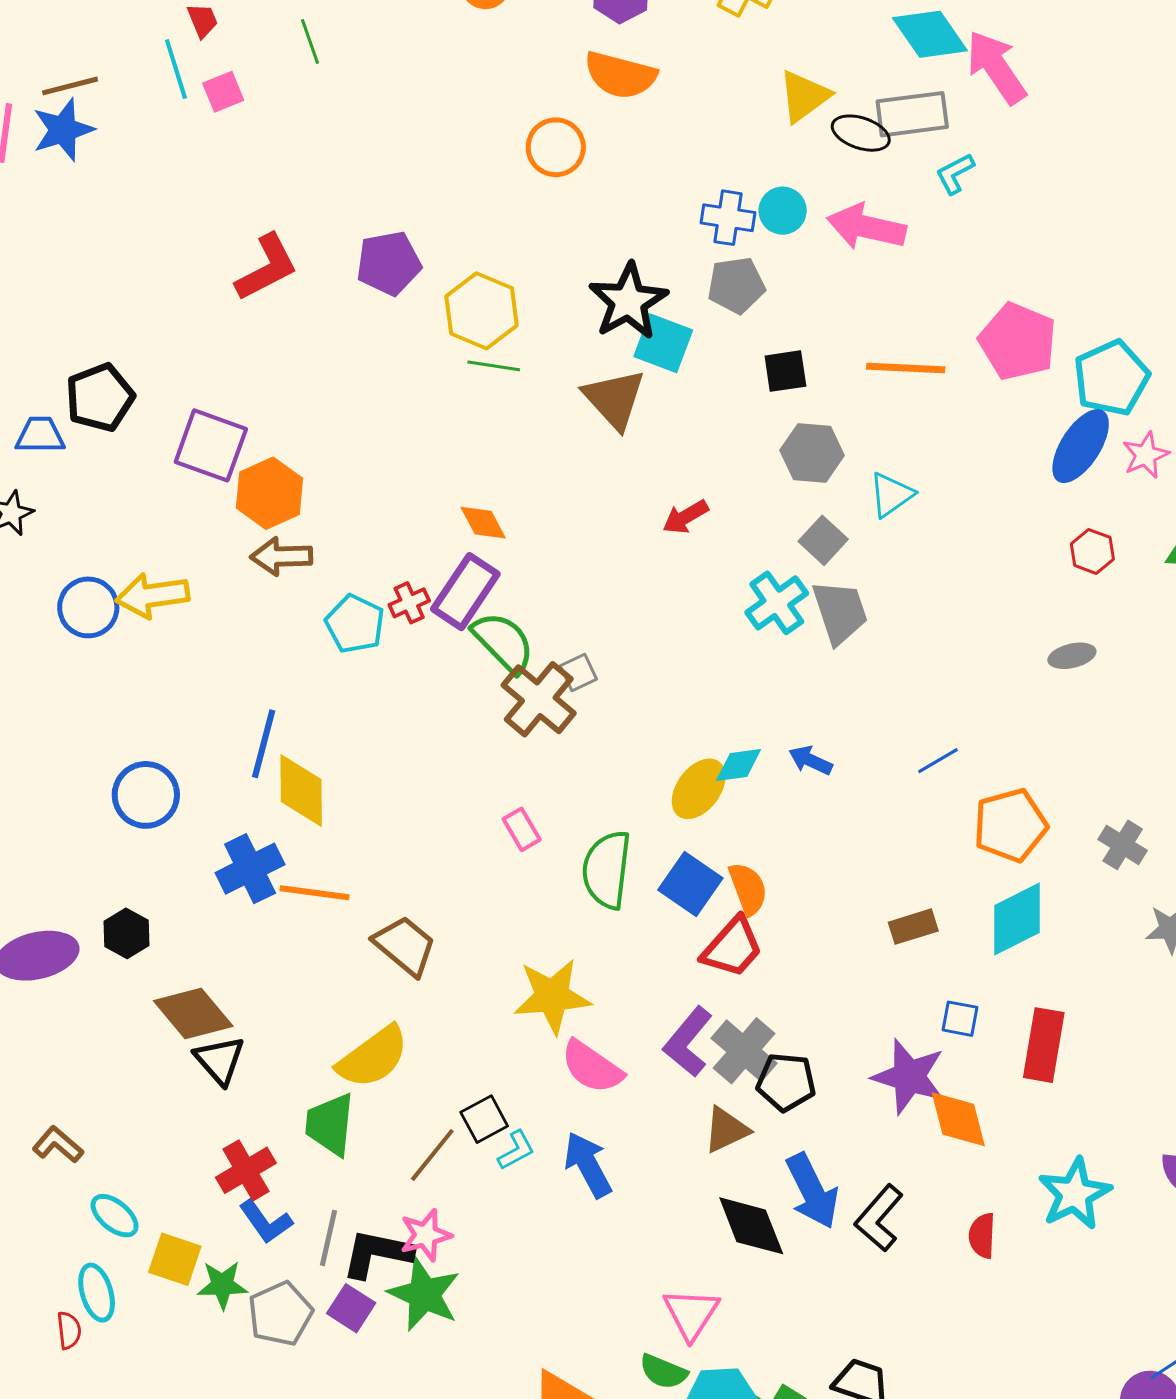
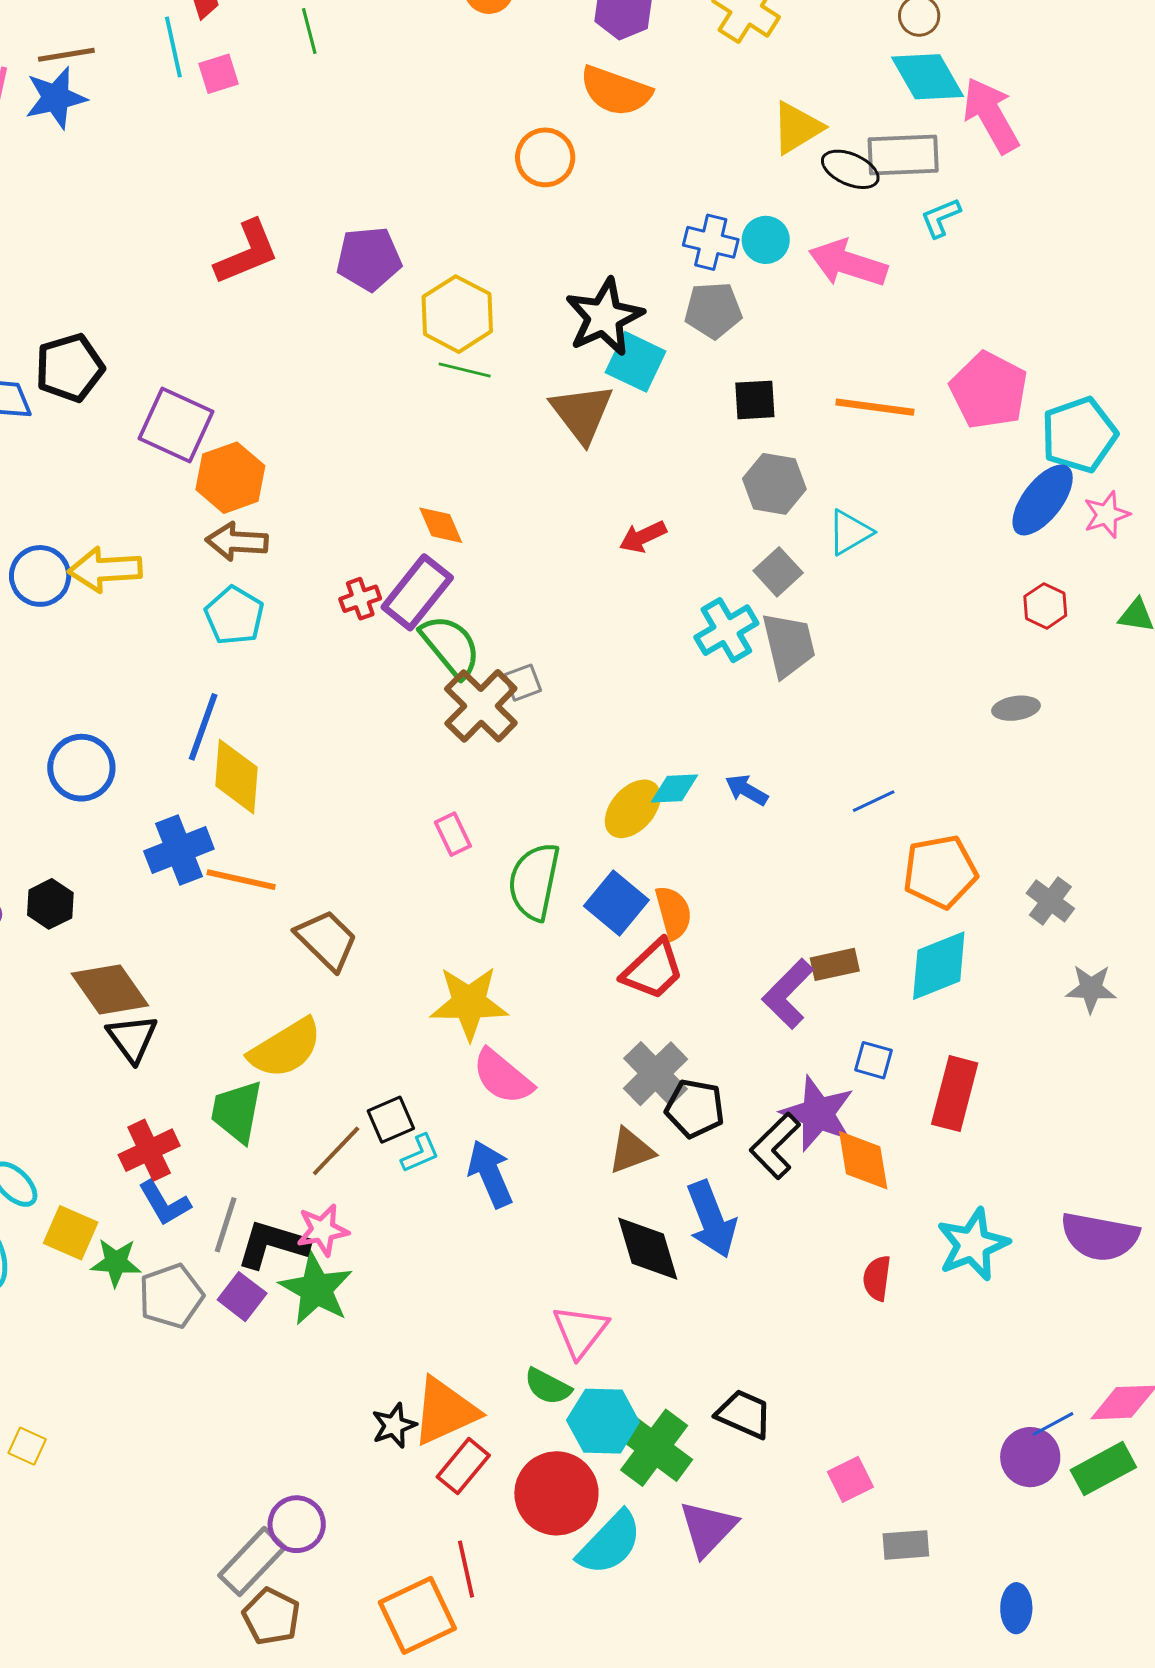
cyan pentagon: (355, 624) -> (234, 616), moved
purple L-shape: (688, 1042) -> (788, 994), moved
black L-shape: (879, 1218) -> (775, 1146), moved

